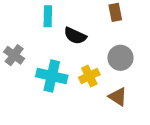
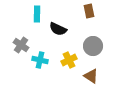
gray cross: (14, 55) -> (21, 45), moved
cyan cross: (52, 76) -> (40, 60), size x0.7

